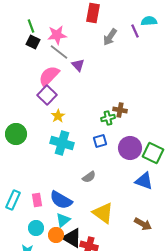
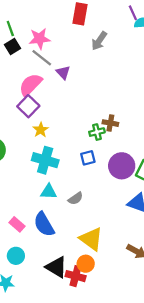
purple line: (135, 31) -> (133, 13), moved
black square: (33, 42) -> (13, 47), turned 32
pink rectangle: (37, 200) -> (17, 224), turned -40
blue semicircle: (61, 200) -> (44, 224), turned 30
cyan triangle: (63, 220) -> (49, 192), moved, turned 42
orange circle: (56, 235) -> (86, 264), moved

